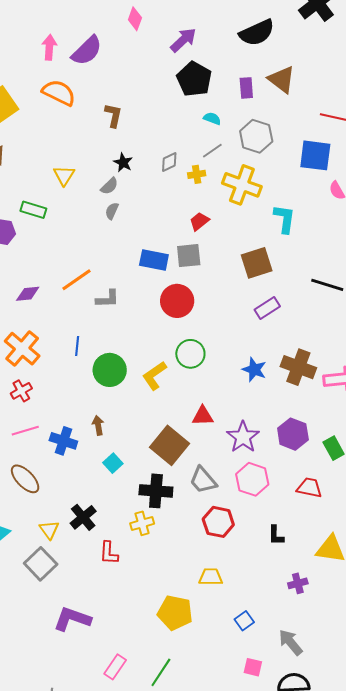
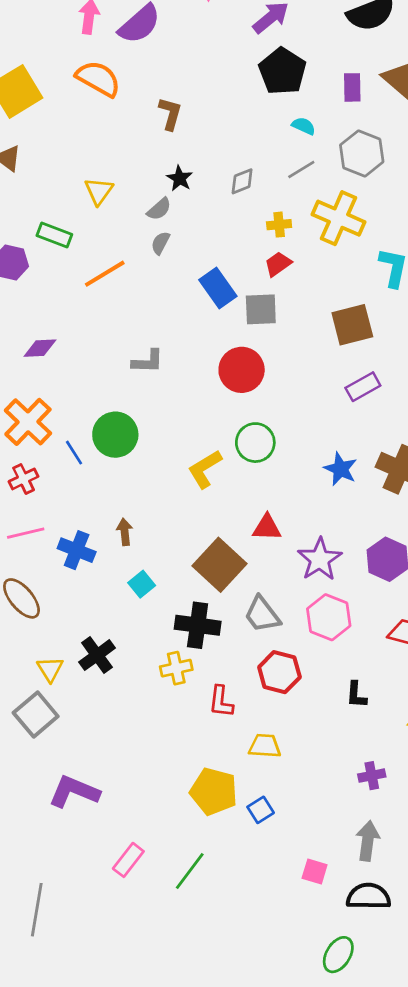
yellow cross: (197, 174) -> (279, 225), moved
blue rectangle: (154, 260) -> (218, 288), moved, turned 40
orange line: (77, 280) -> (105, 274), moved
blue line: (77, 346) -> (74, 453), moved, turned -42
green circle: (110, 370) -> (115, 435), moved
red L-shape: (109, 553) -> (221, 702), moved
purple cross: (298, 583) -> (372, 776), moved
blue square: (244, 621) -> (261, 810), moved
gray arrow: (291, 642) -> (368, 841), turned 44

